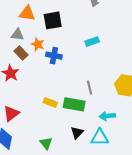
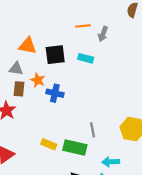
cyan rectangle: (92, 42) -> (86, 58), moved, turned 32
brown rectangle: (21, 53) -> (19, 89), turned 48

